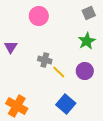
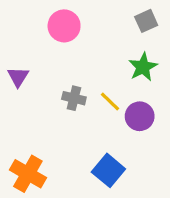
yellow line: (59, 72) -> (110, 101), moved

